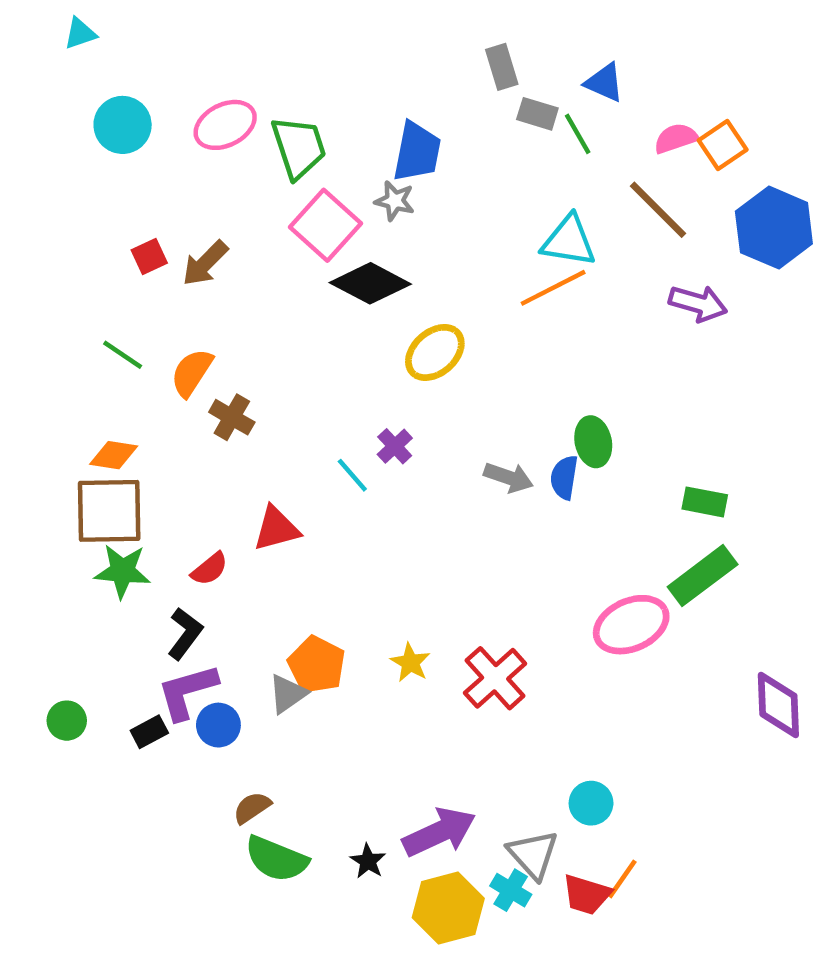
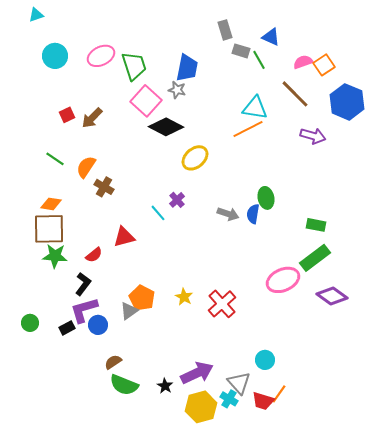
purple diamond: (778, 705) -> (332, 296), moved, turned -52

